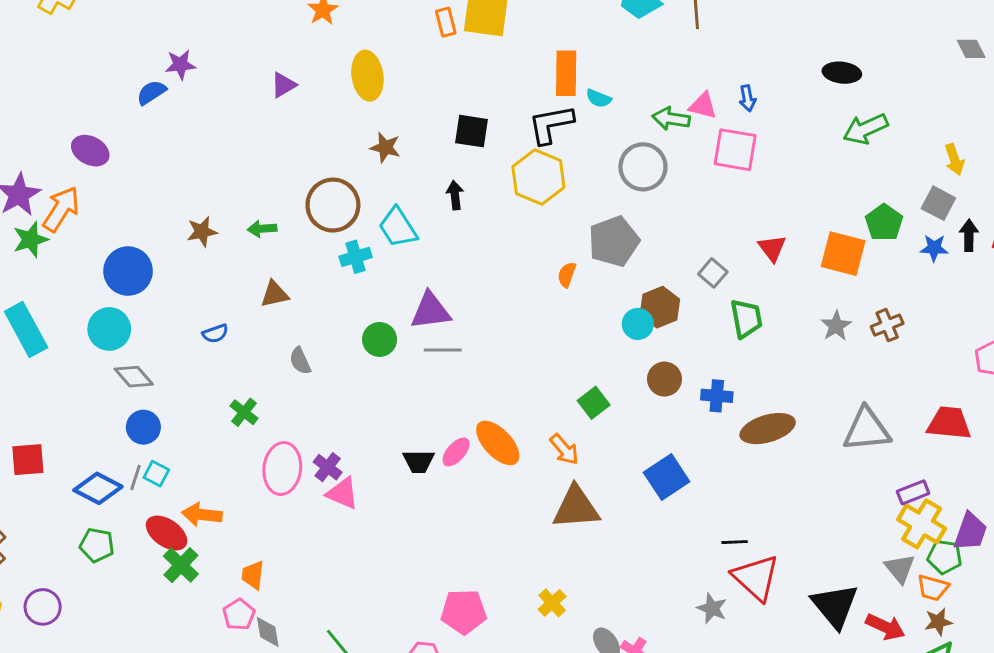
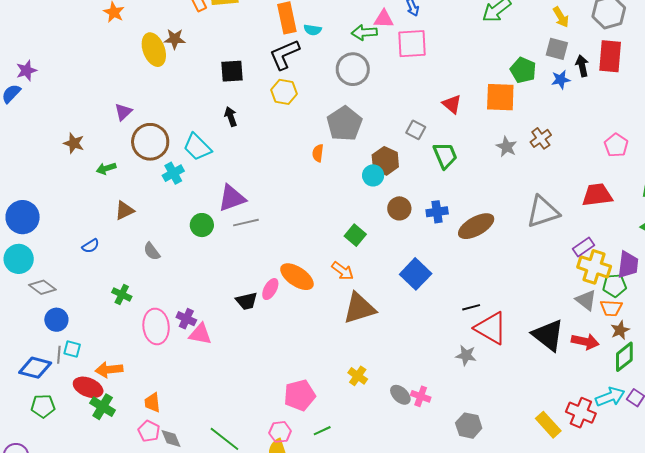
purple triangle: (283, 85) -> (123, 112), moved
brown star: (385, 147) -> (175, 39), moved
yellow hexagon: (538, 177) -> (284, 92), size x0.7
brown star: (202, 232) -> (74, 143), moved, turned -30

